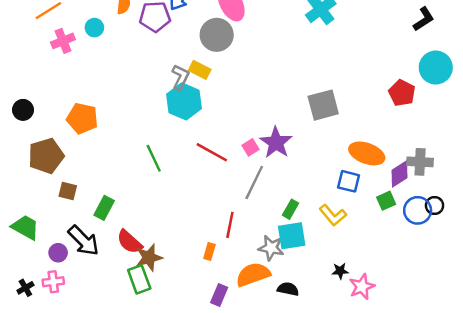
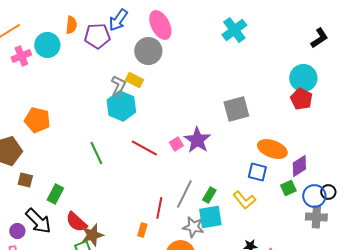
cyan circle: (94, 28) -> (47, 45), size x1.6
cyan circle: (436, 68) -> (303, 78), moved
gray cross: (420, 162) -> (316, 217), moved
gray line: (254, 183) -> (184, 194), moved

